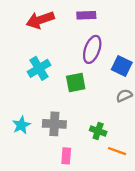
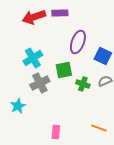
purple rectangle: (86, 15) -> (60, 13), moved
gray cross: (54, 124) -> (40, 83), moved, turned -30
green cross: (98, 131) -> (83, 84), moved

